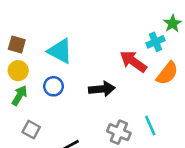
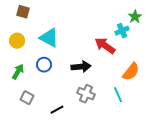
brown square: (17, 44) -> (23, 12), moved
yellow circle: (18, 71) -> (17, 41), moved
orange semicircle: (167, 73) -> (131, 72), moved
gray cross: (119, 132) -> (86, 94), moved

